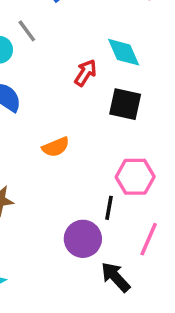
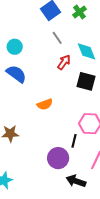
gray line: (27, 31) -> (57, 38), moved
black arrow: (116, 277) -> (76, 181), turned -30

